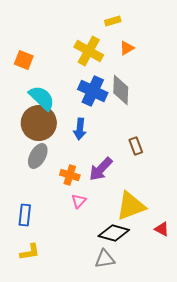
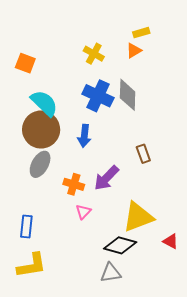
yellow rectangle: (113, 21) -> (141, 33), moved
yellow cross: (89, 51) -> (94, 54), size x0.7
yellow L-shape: (30, 252) -> (32, 265), size x1.4

